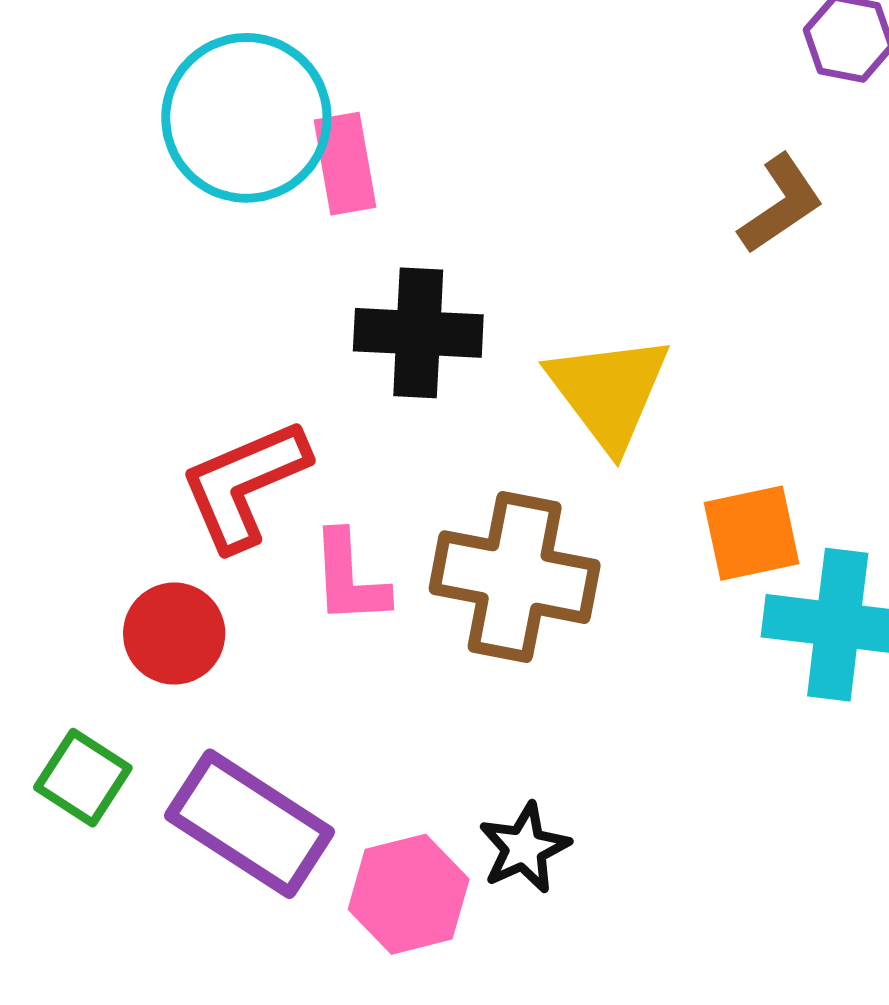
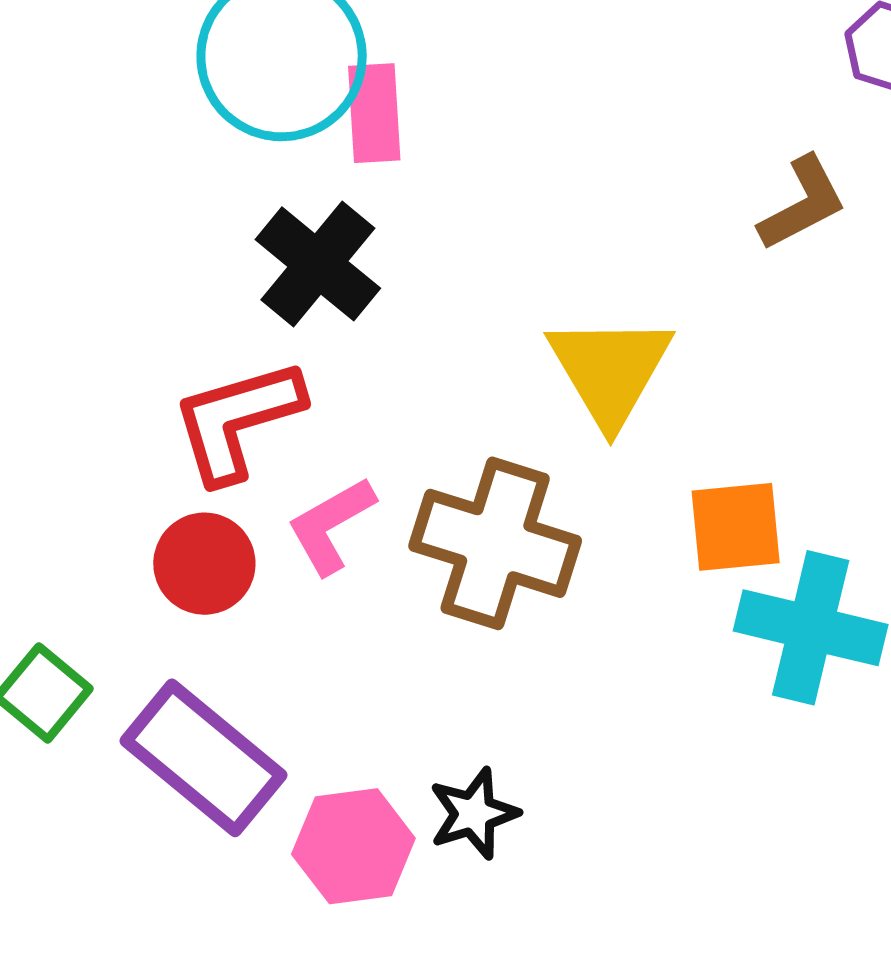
black cross: (418, 333) -> (318, 264), moved, turned 30
pink L-shape: (349, 578) -> (331, 525), turned 57
red circle: (174, 634) -> (204, 564), moved

